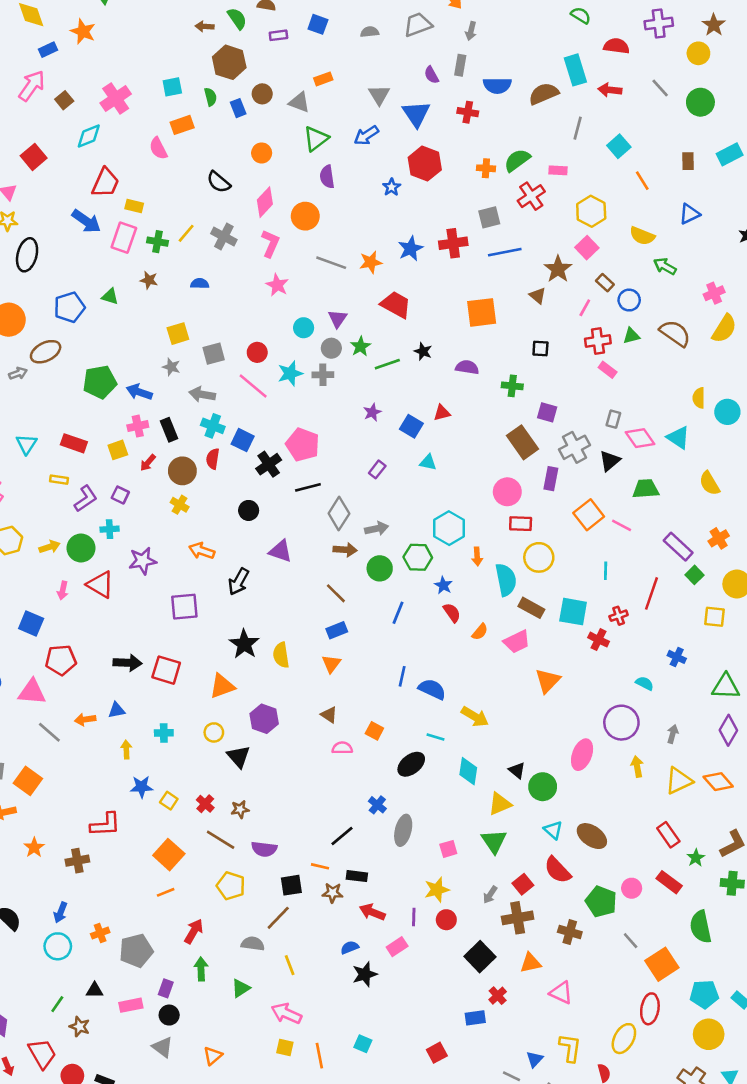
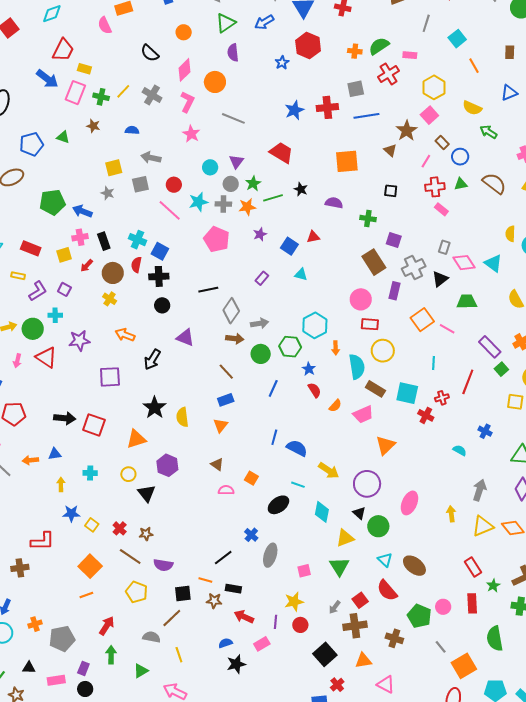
orange star: (371, 262) -> (247, 207), moved
gray arrow: (202, 394) -> (151, 158), moved
pink pentagon: (303, 445) -> (217, 239), moved
black cross: (269, 464) -> (159, 276), moved, turned 30
purple circle: (621, 723) -> (367, 484), moved
gray arrow: (673, 734) -> (479, 490), size x1.5
red rectangle: (669, 882) -> (472, 603), turned 48

